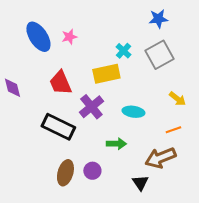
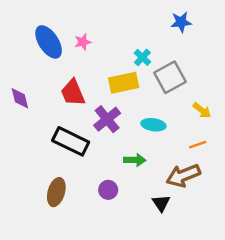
gray square: (159, 55) -> (170, 77), moved
brown ellipse: (65, 173) -> (56, 192), moved

